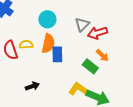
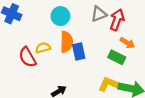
gray triangle: (82, 24) -> (99, 14), turned 35
red arrow: (97, 33) -> (117, 20), turned 138

